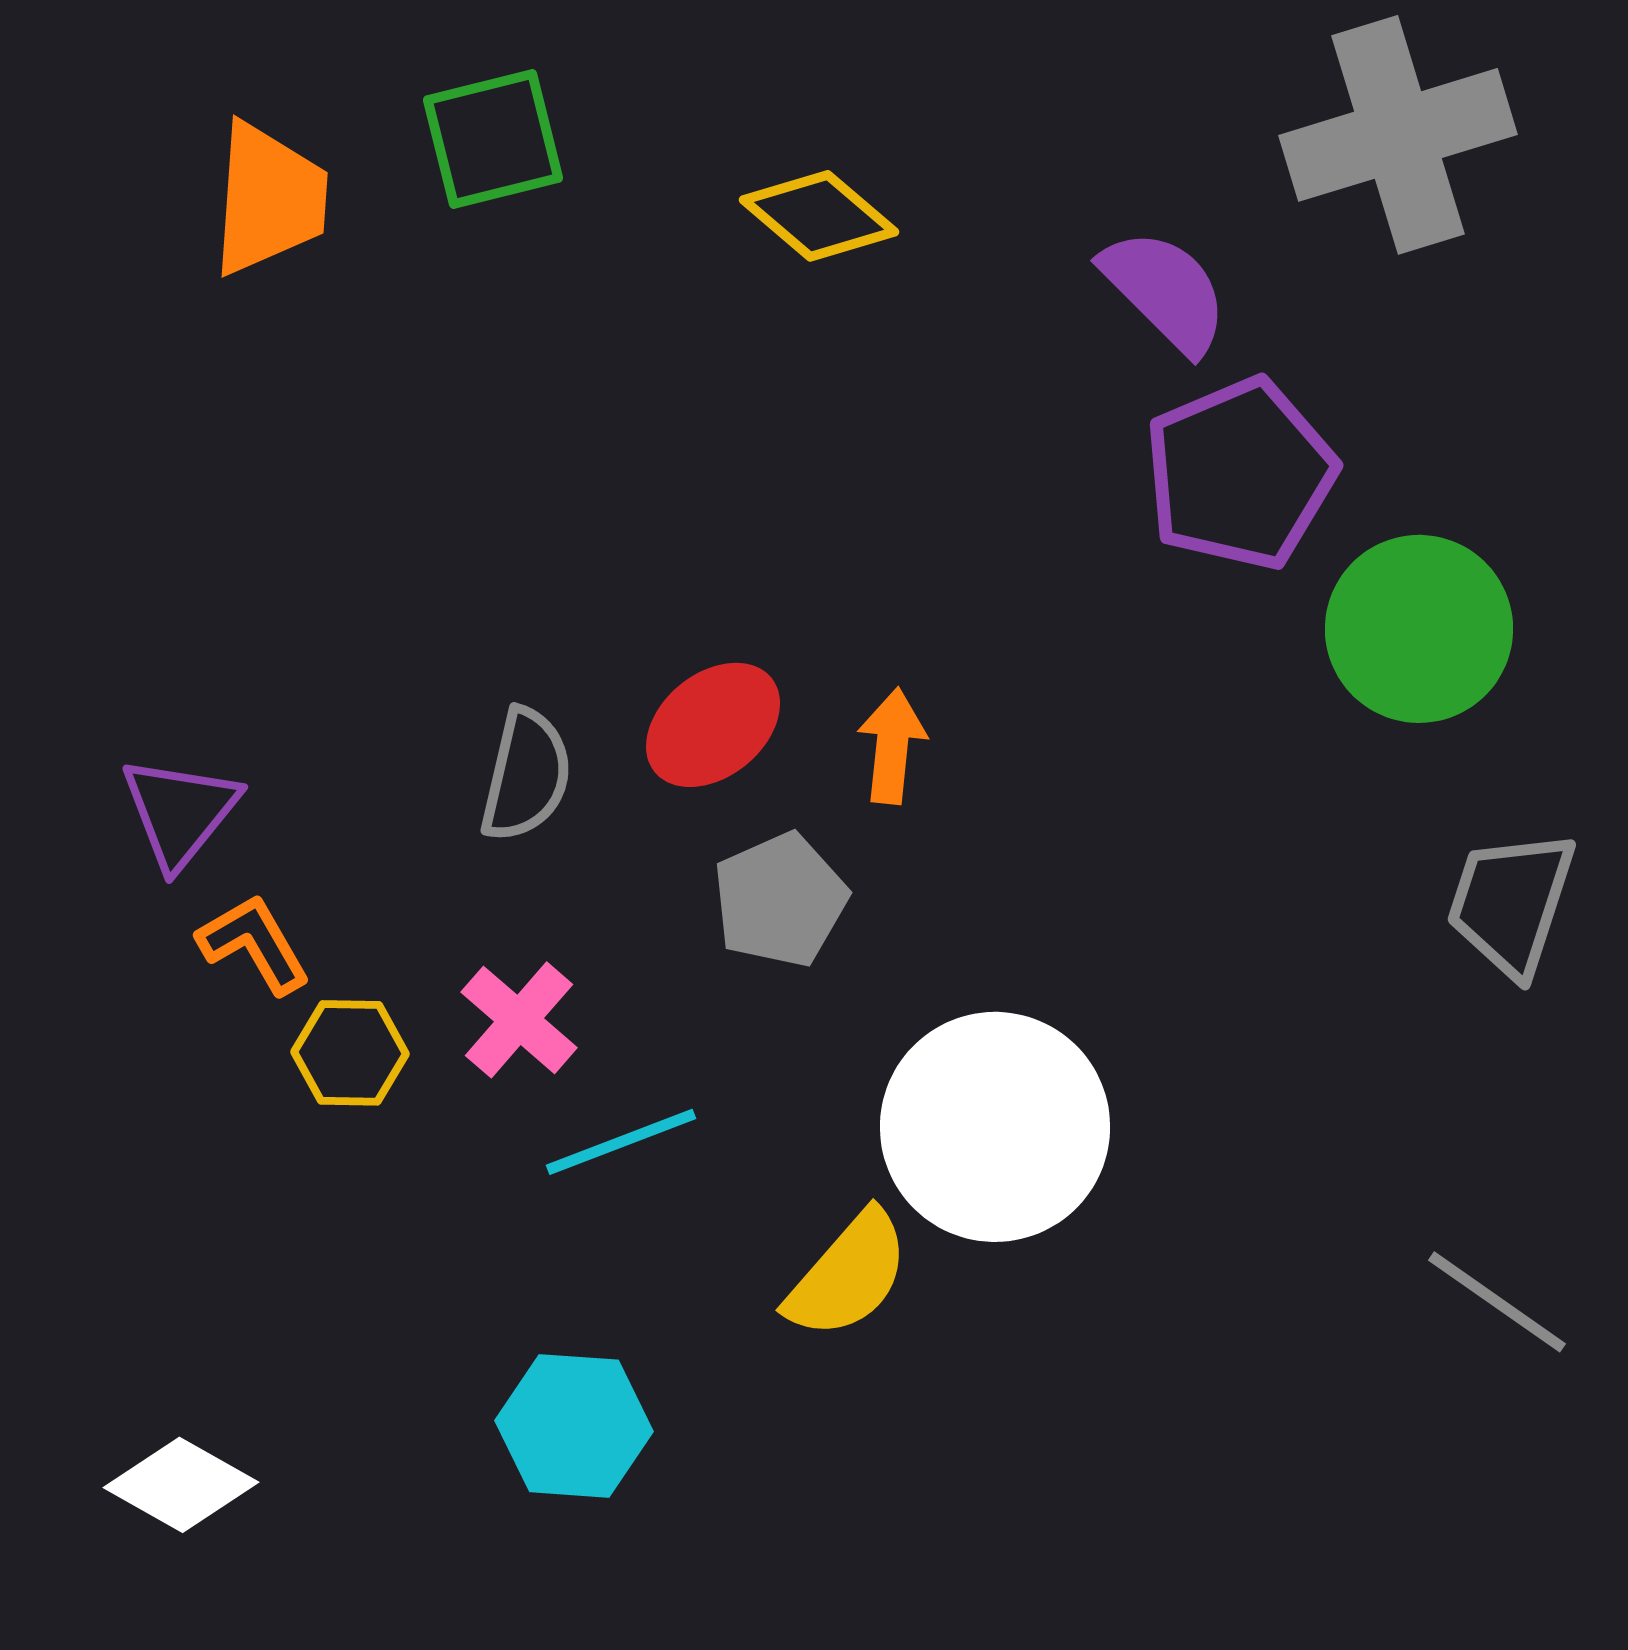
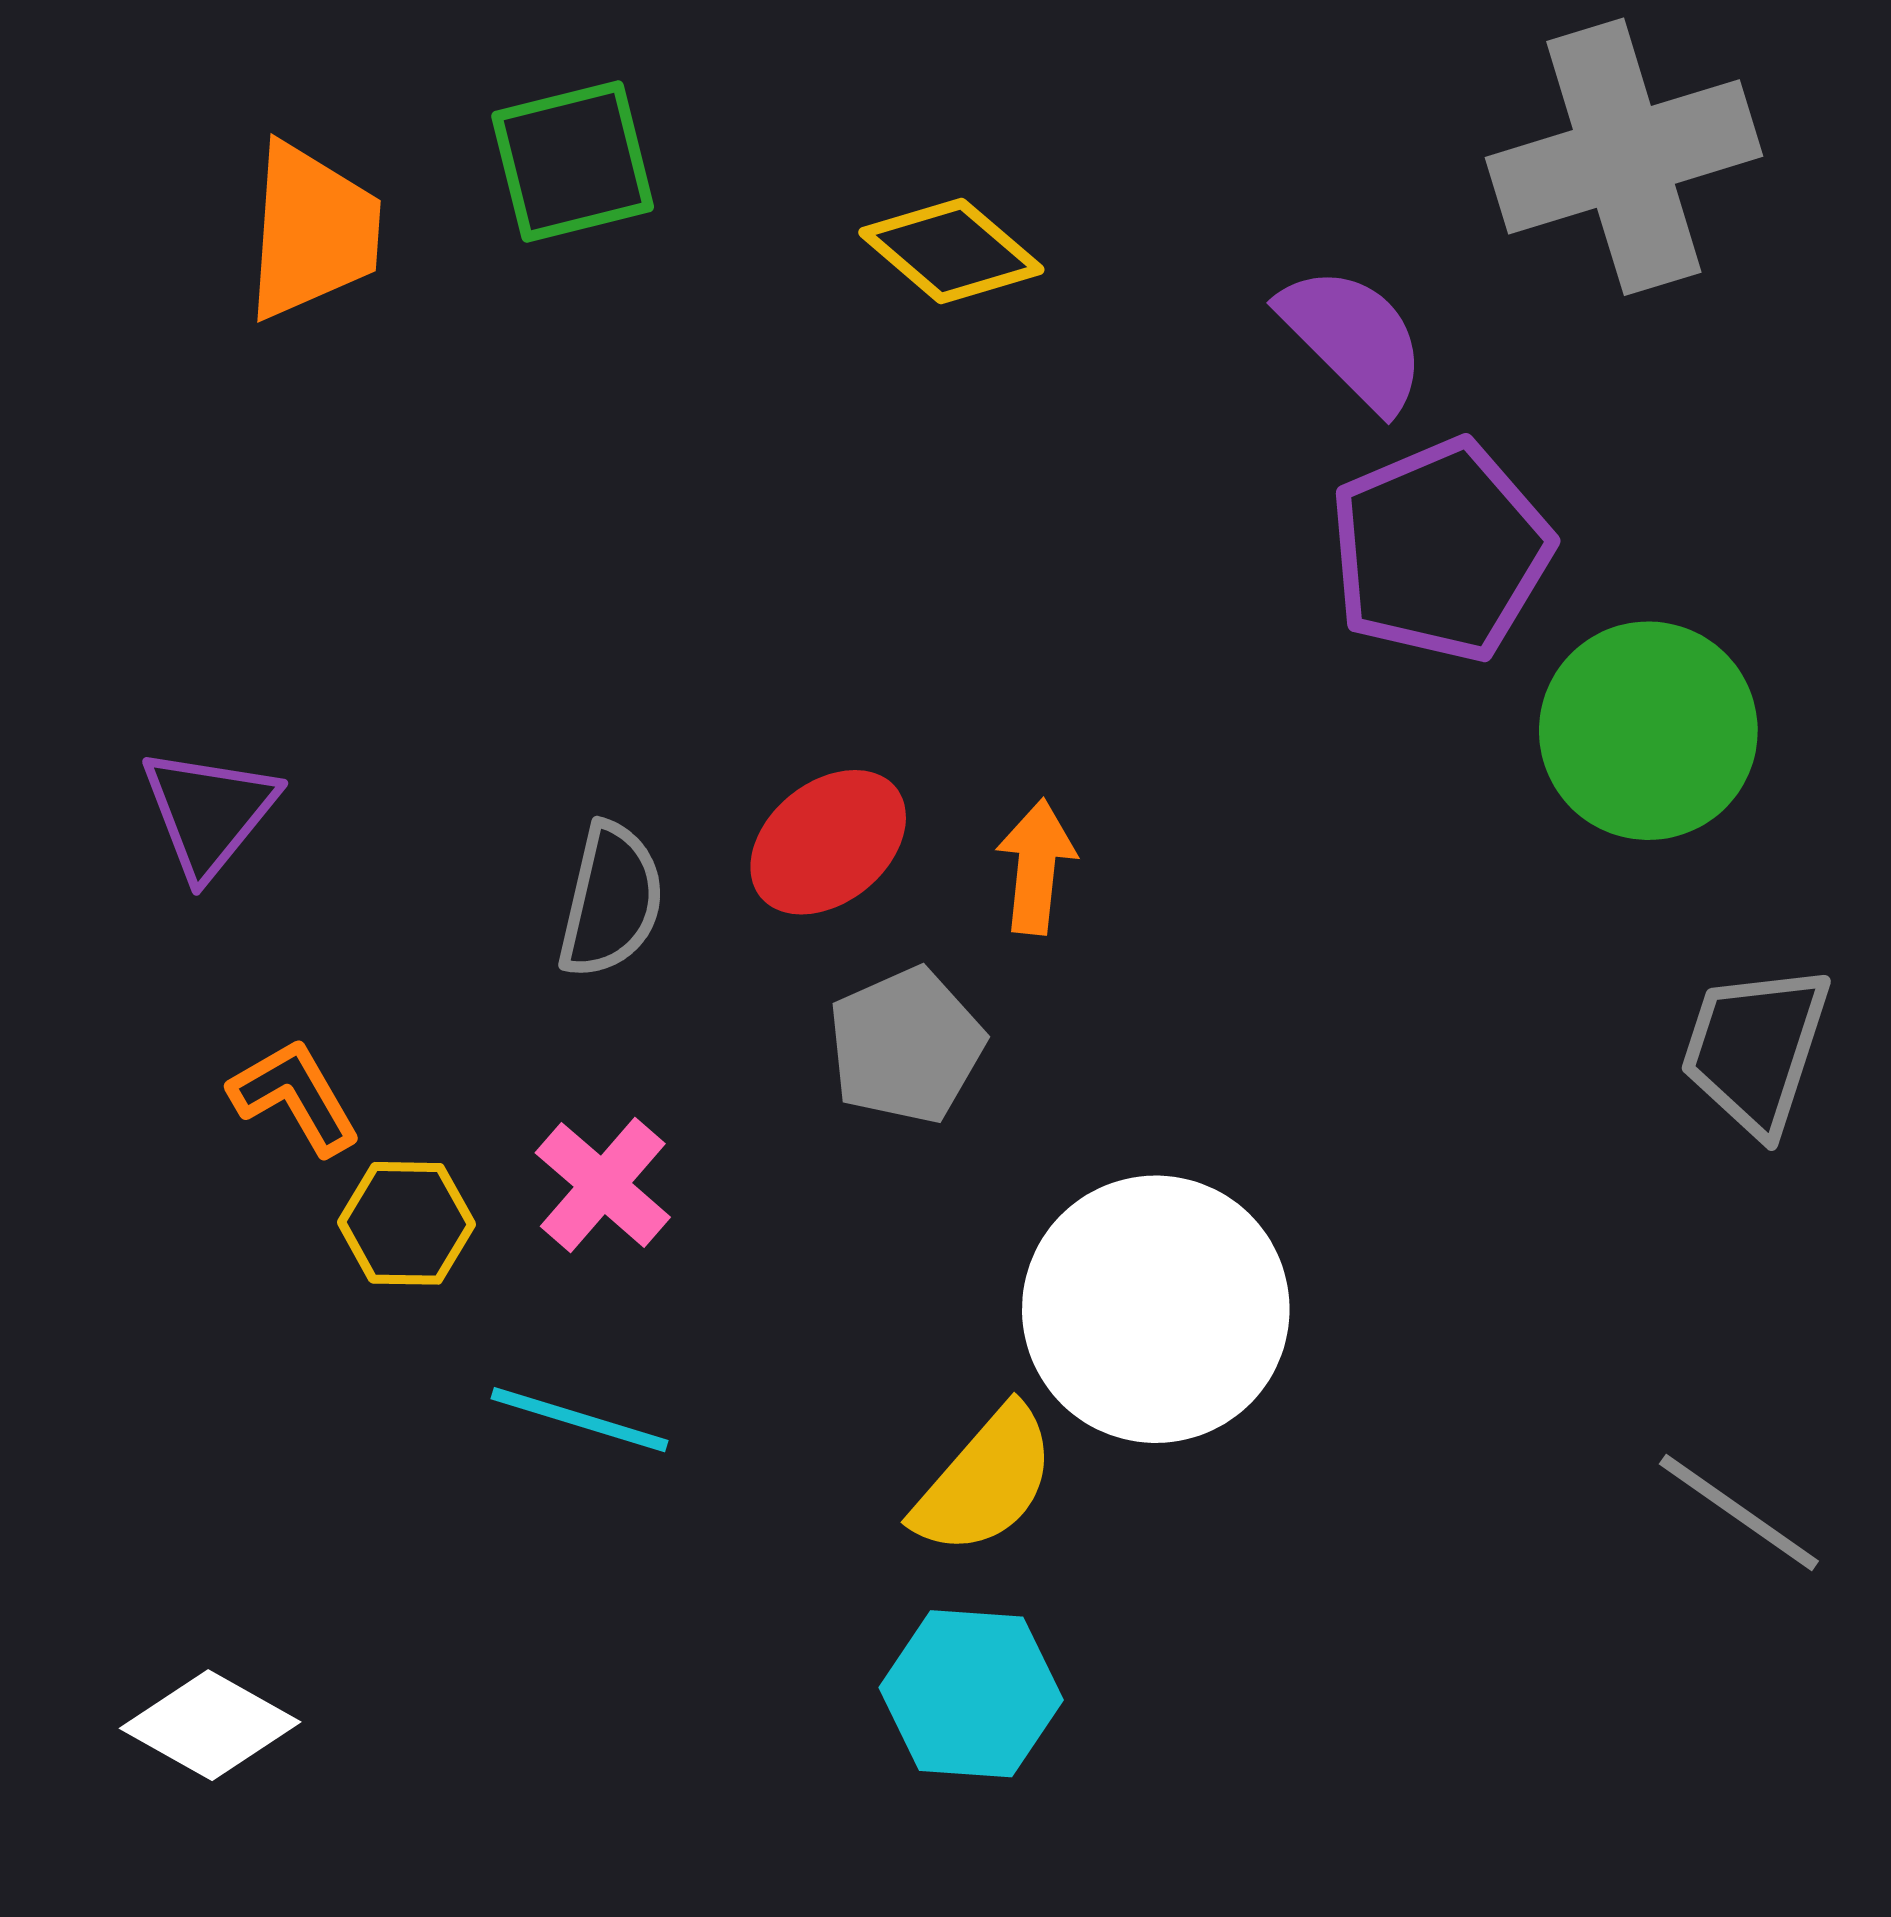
purple triangle: (180, 812) -> (209, 812), moved
cyan line: (621, 1142) -> (580, 1420), moved, turned 38
cyan hexagon: (574, 1426) -> (971, 1694), moved

